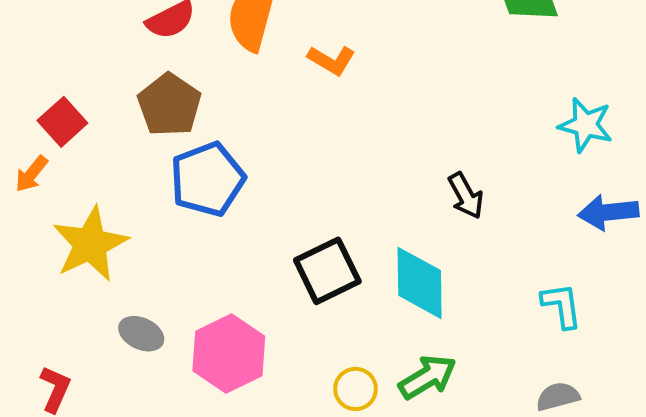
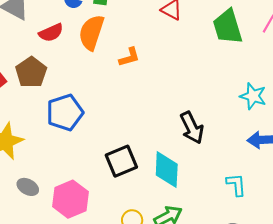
orange L-shape: (332, 60) -> (129, 57), turned -50
brown pentagon: (169, 105) -> (31, 72), moved
black arrow: (466, 196) -> (192, 128), size x1.4

